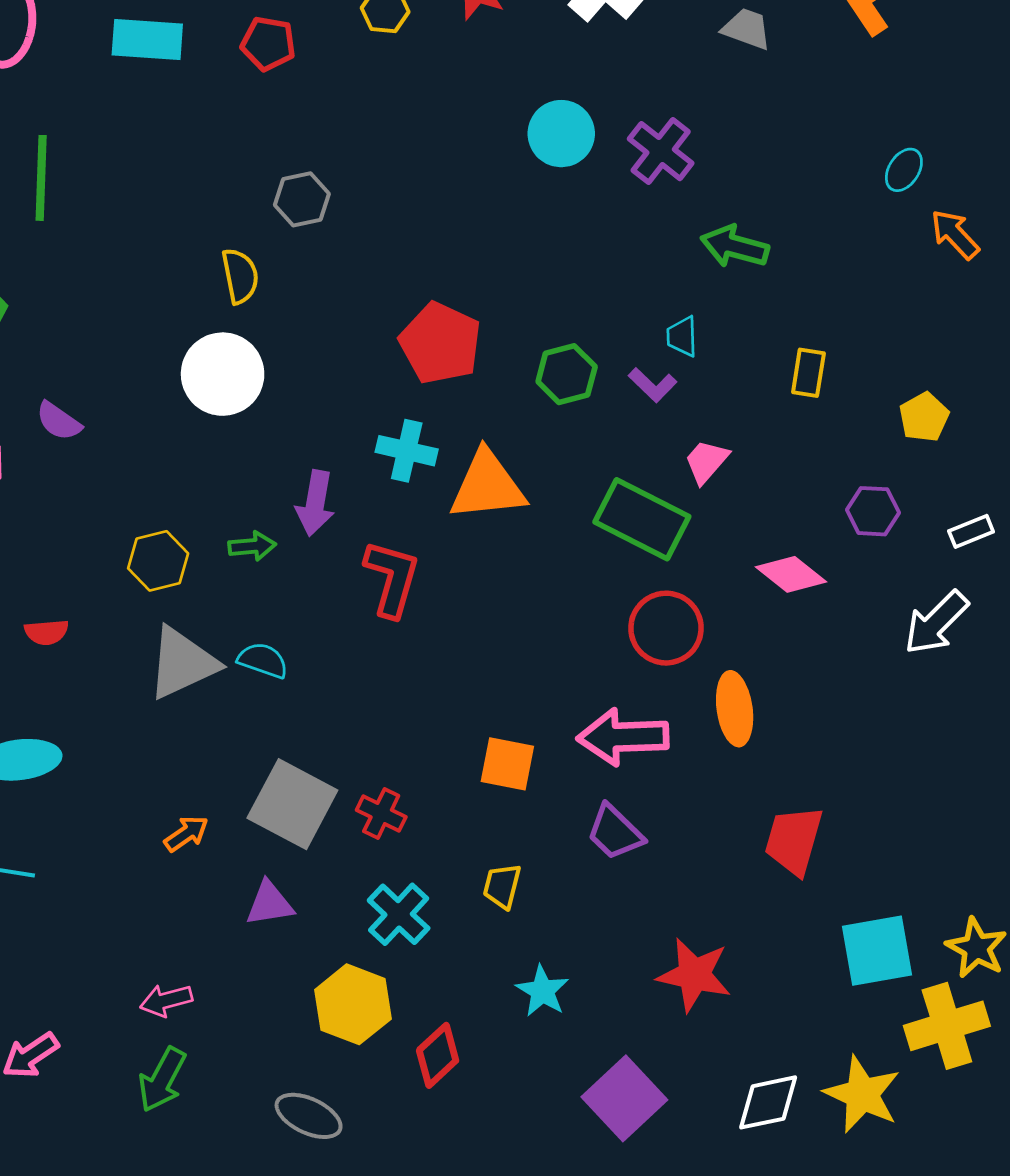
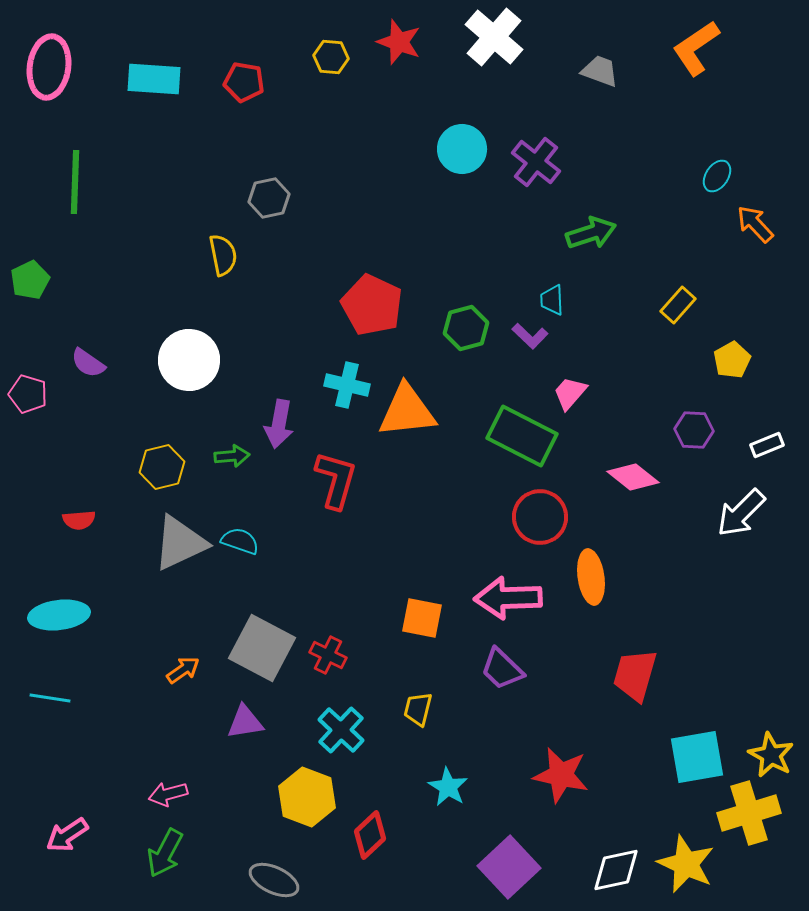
green arrow: (735, 246) -> (591, 233), turned 147
yellow rectangle: (808, 373) -> (678, 305), moved, turned 33
white circle: (223, 374) -> (189, 360), moved

